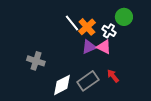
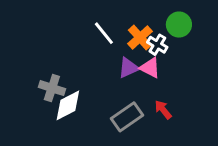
orange cross: (87, 27) -> (140, 38), moved
white diamond: (62, 85) -> (68, 105), moved

